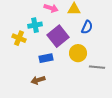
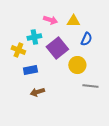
blue rectangle: (46, 58) -> (30, 70), moved
gray line: (97, 67) -> (90, 86), moved

